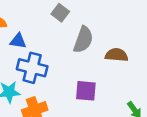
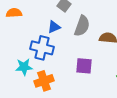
blue triangle: (18, 41) -> (54, 27), moved, turned -32

